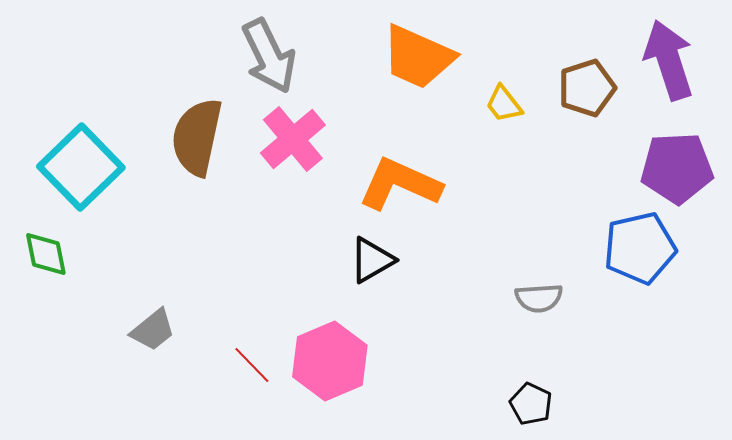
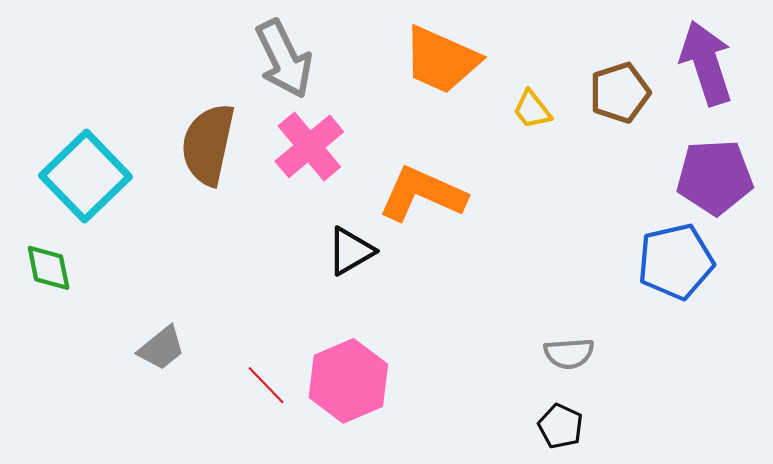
black triangle: (372, 260) -> (350, 251), moved
gray semicircle: (539, 298) -> (569, 353), moved

